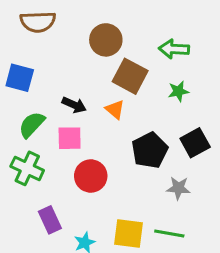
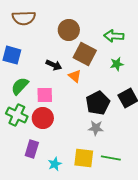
black arrow: (74, 105) -> (54, 65), moved
red circle: (91, 176) -> (43, 118), moved
gray star: (178, 188) -> (96, 128), moved
purple rectangle: (50, 220) -> (32, 149), turned 42

